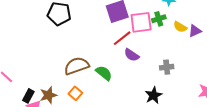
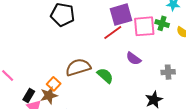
green cross: (159, 19) -> (162, 23), turned 32
red line: (122, 38) -> (113, 33), moved
orange square: (75, 93) -> (54, 84), moved

